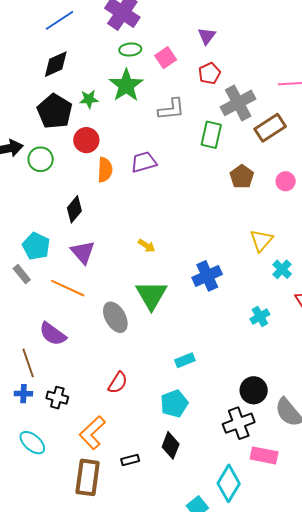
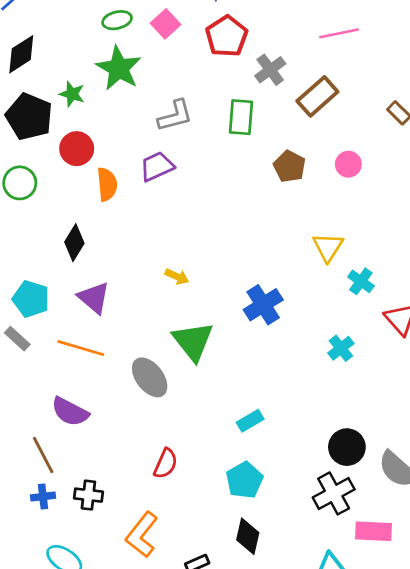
red pentagon: (210, 73) -> (227, 36), size x1.4
green star: (89, 99) -> (72, 94), turned 30
gray cross: (238, 103) -> (270, 70), size x0.7
gray L-shape: (171, 109) -> (175, 116), moved

